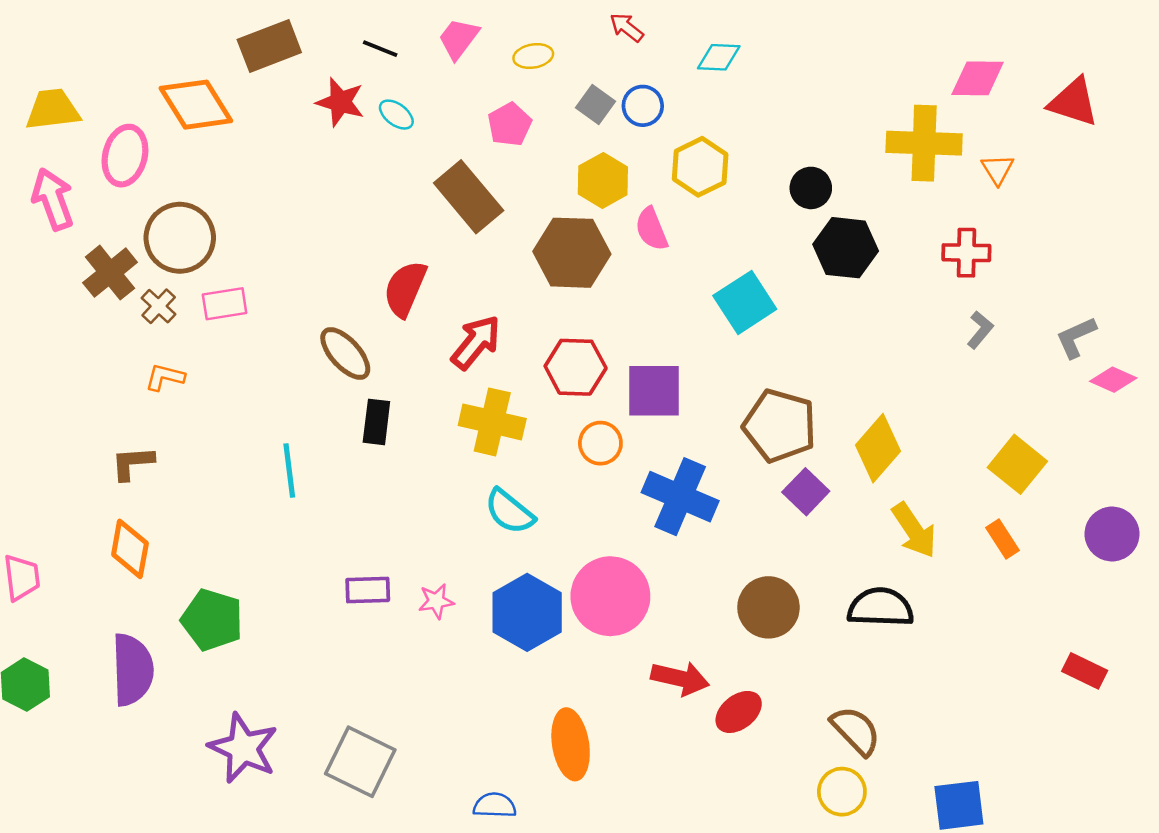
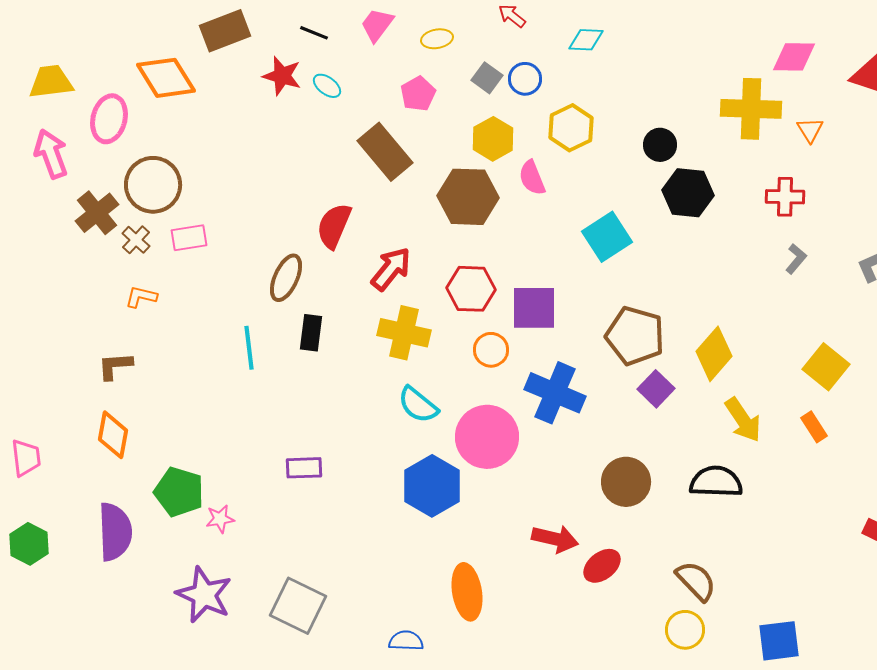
brown ellipse: (345, 353) -> (286, 278), turned 66
cyan line: (289, 470) -> (249, 348), moved
pink circle: (610, 596) -> (487, 437), moved
pink star: (436, 601) -> (220, 519), moved

